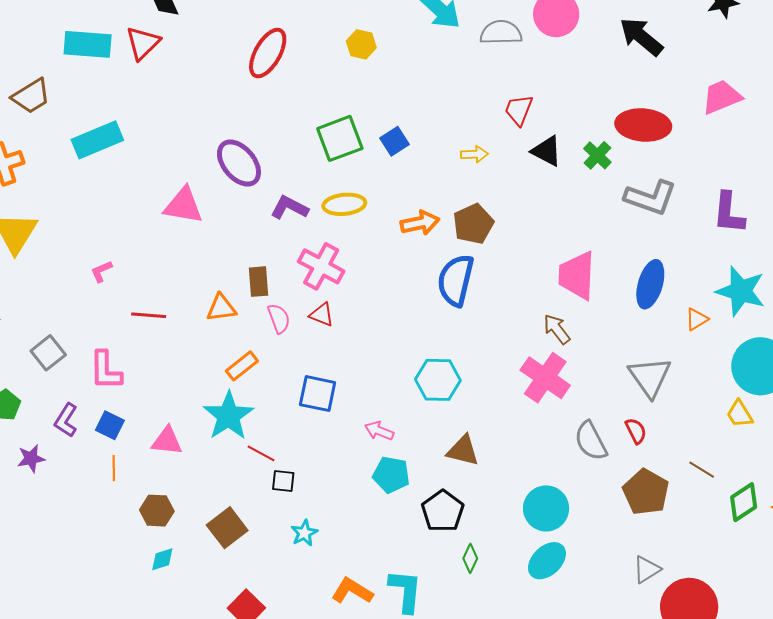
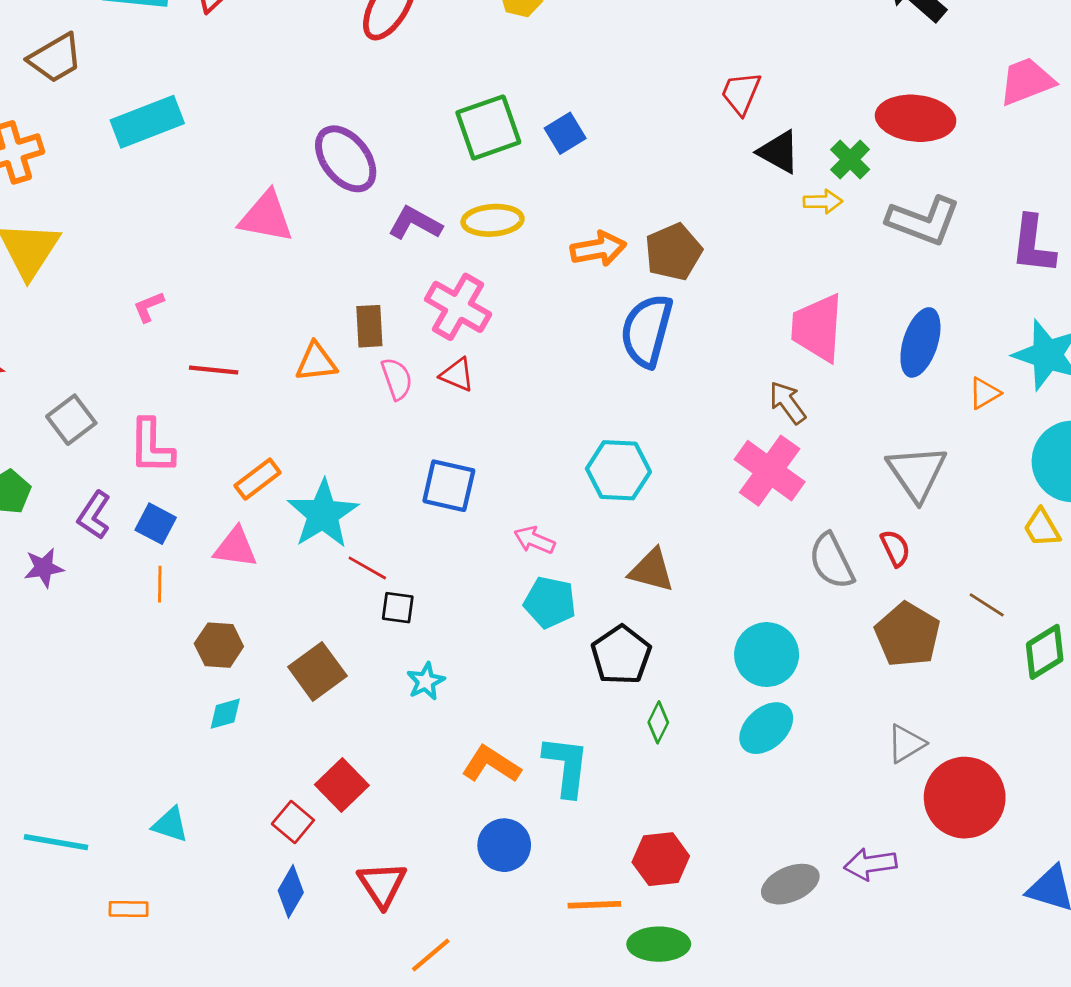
yellow arrow: (474, 154) -> (823, 202), moved
orange rectangle: (242, 366) -> (258, 479), moved

